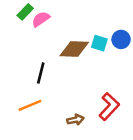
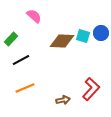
green rectangle: (25, 12) -> (11, 39), moved
pink semicircle: (41, 19) -> (34, 16), turned 77
black line: (41, 73) -> (21, 60), moved, turned 48

